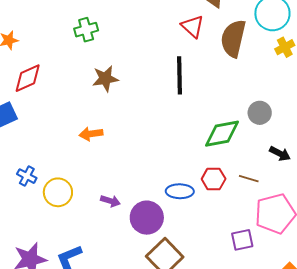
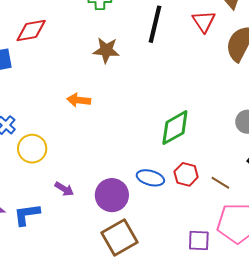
black line: (179, 75) -> (155, 24), moved
green diamond: (222, 134) -> (175, 128), moved, turned -33
purple arrow: (110, 201) -> (64, 189), moved

